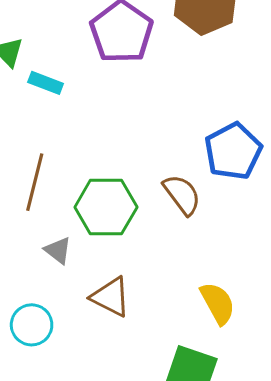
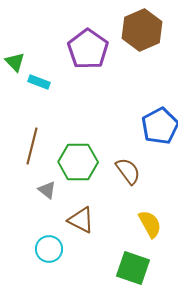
brown semicircle: (182, 195) -> (128, 171), moved
cyan circle: (32, 325) -> (49, 249), moved

